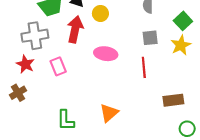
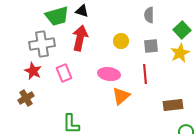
yellow circle: (100, 13) -> (121, 41), moved
pink ellipse: (106, 54) -> (109, 74), moved
orange triangle: (109, 113) -> (121, 96), moved

